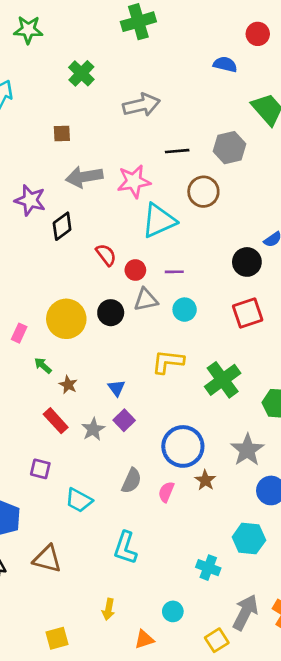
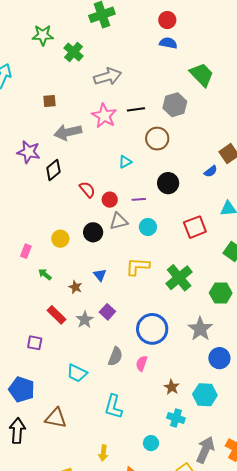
green star: (28, 30) -> (43, 35), moved
red circle: (258, 34) -> (167, 20), moved
green cross: (81, 73) -> (74, 52), moved
pink star: (134, 181) -> (104, 116), moved, turned -30
cyan triangle: (159, 221) -> (125, 162), size x0.5
black circle: (247, 262) -> (168, 183), moved
yellow circle: (66, 319) -> (60, 239), size x0.6
brown star: (68, 385) -> (75, 287), moved
blue triangle: (116, 388) -> (100, 275), moved
purple square: (40, 469) -> (35, 343), moved
brown star: (205, 480) -> (172, 387), moved
cyan circle: (173, 611) -> (151, 443), moved

